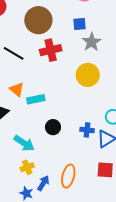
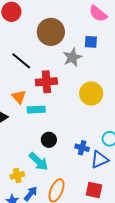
gray star: (92, 42) -> (72, 57), moved
red cross: (51, 50) -> (46, 82), moved
cyan arrow: (24, 143) -> (39, 161), moved

